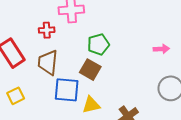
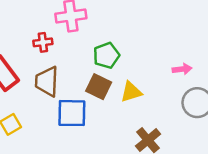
pink arrow: (161, 49) -> (182, 69), moved
yellow triangle: (91, 105) -> (131, 92), moved

